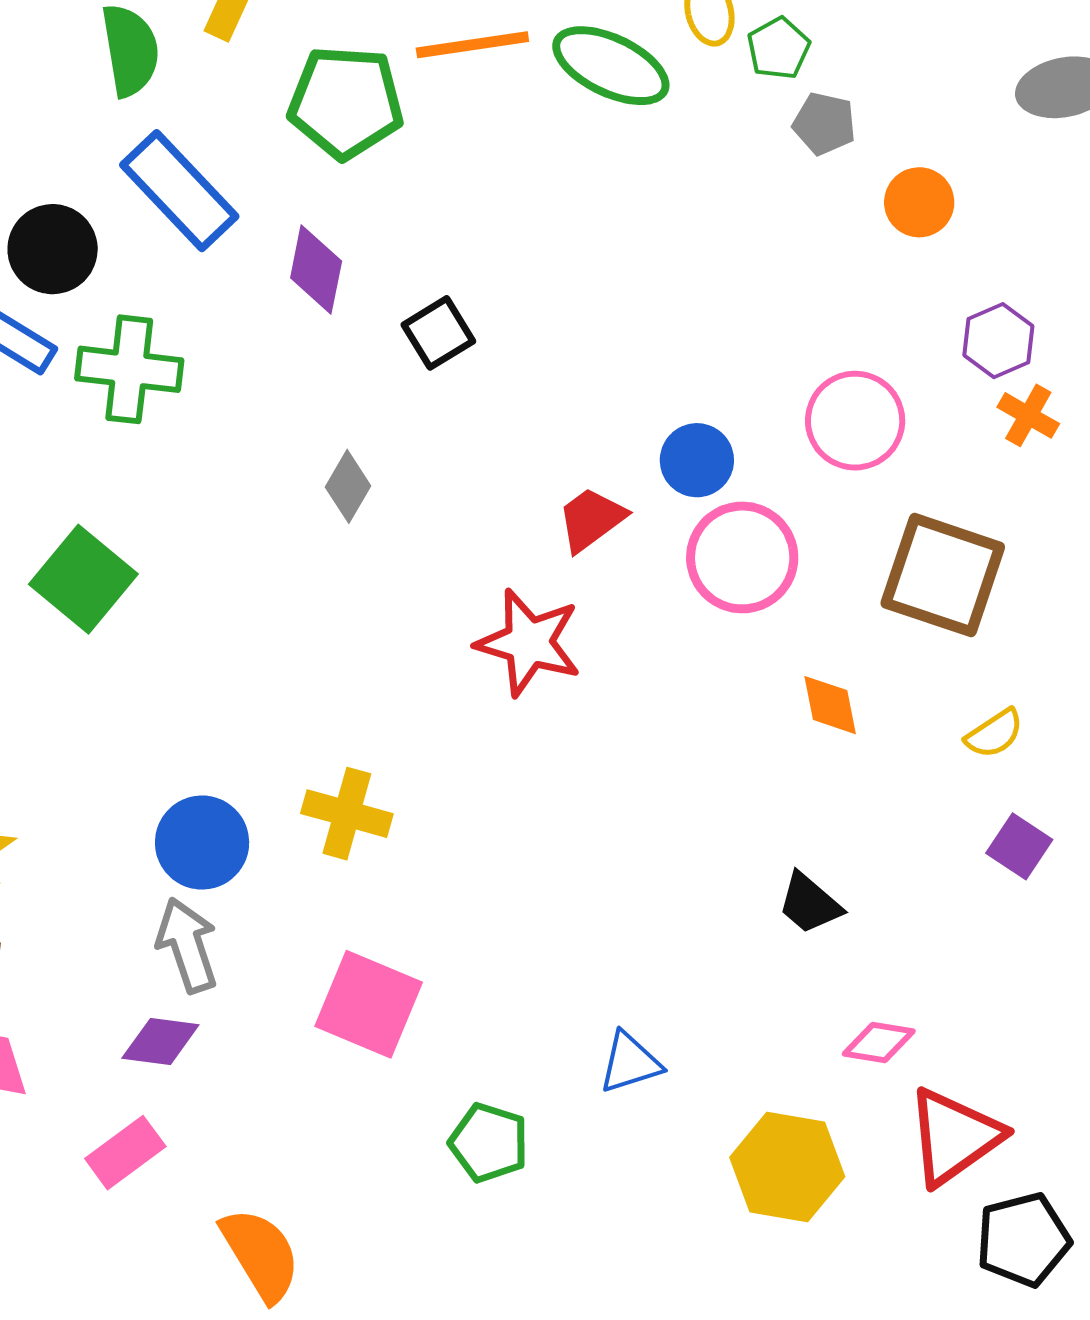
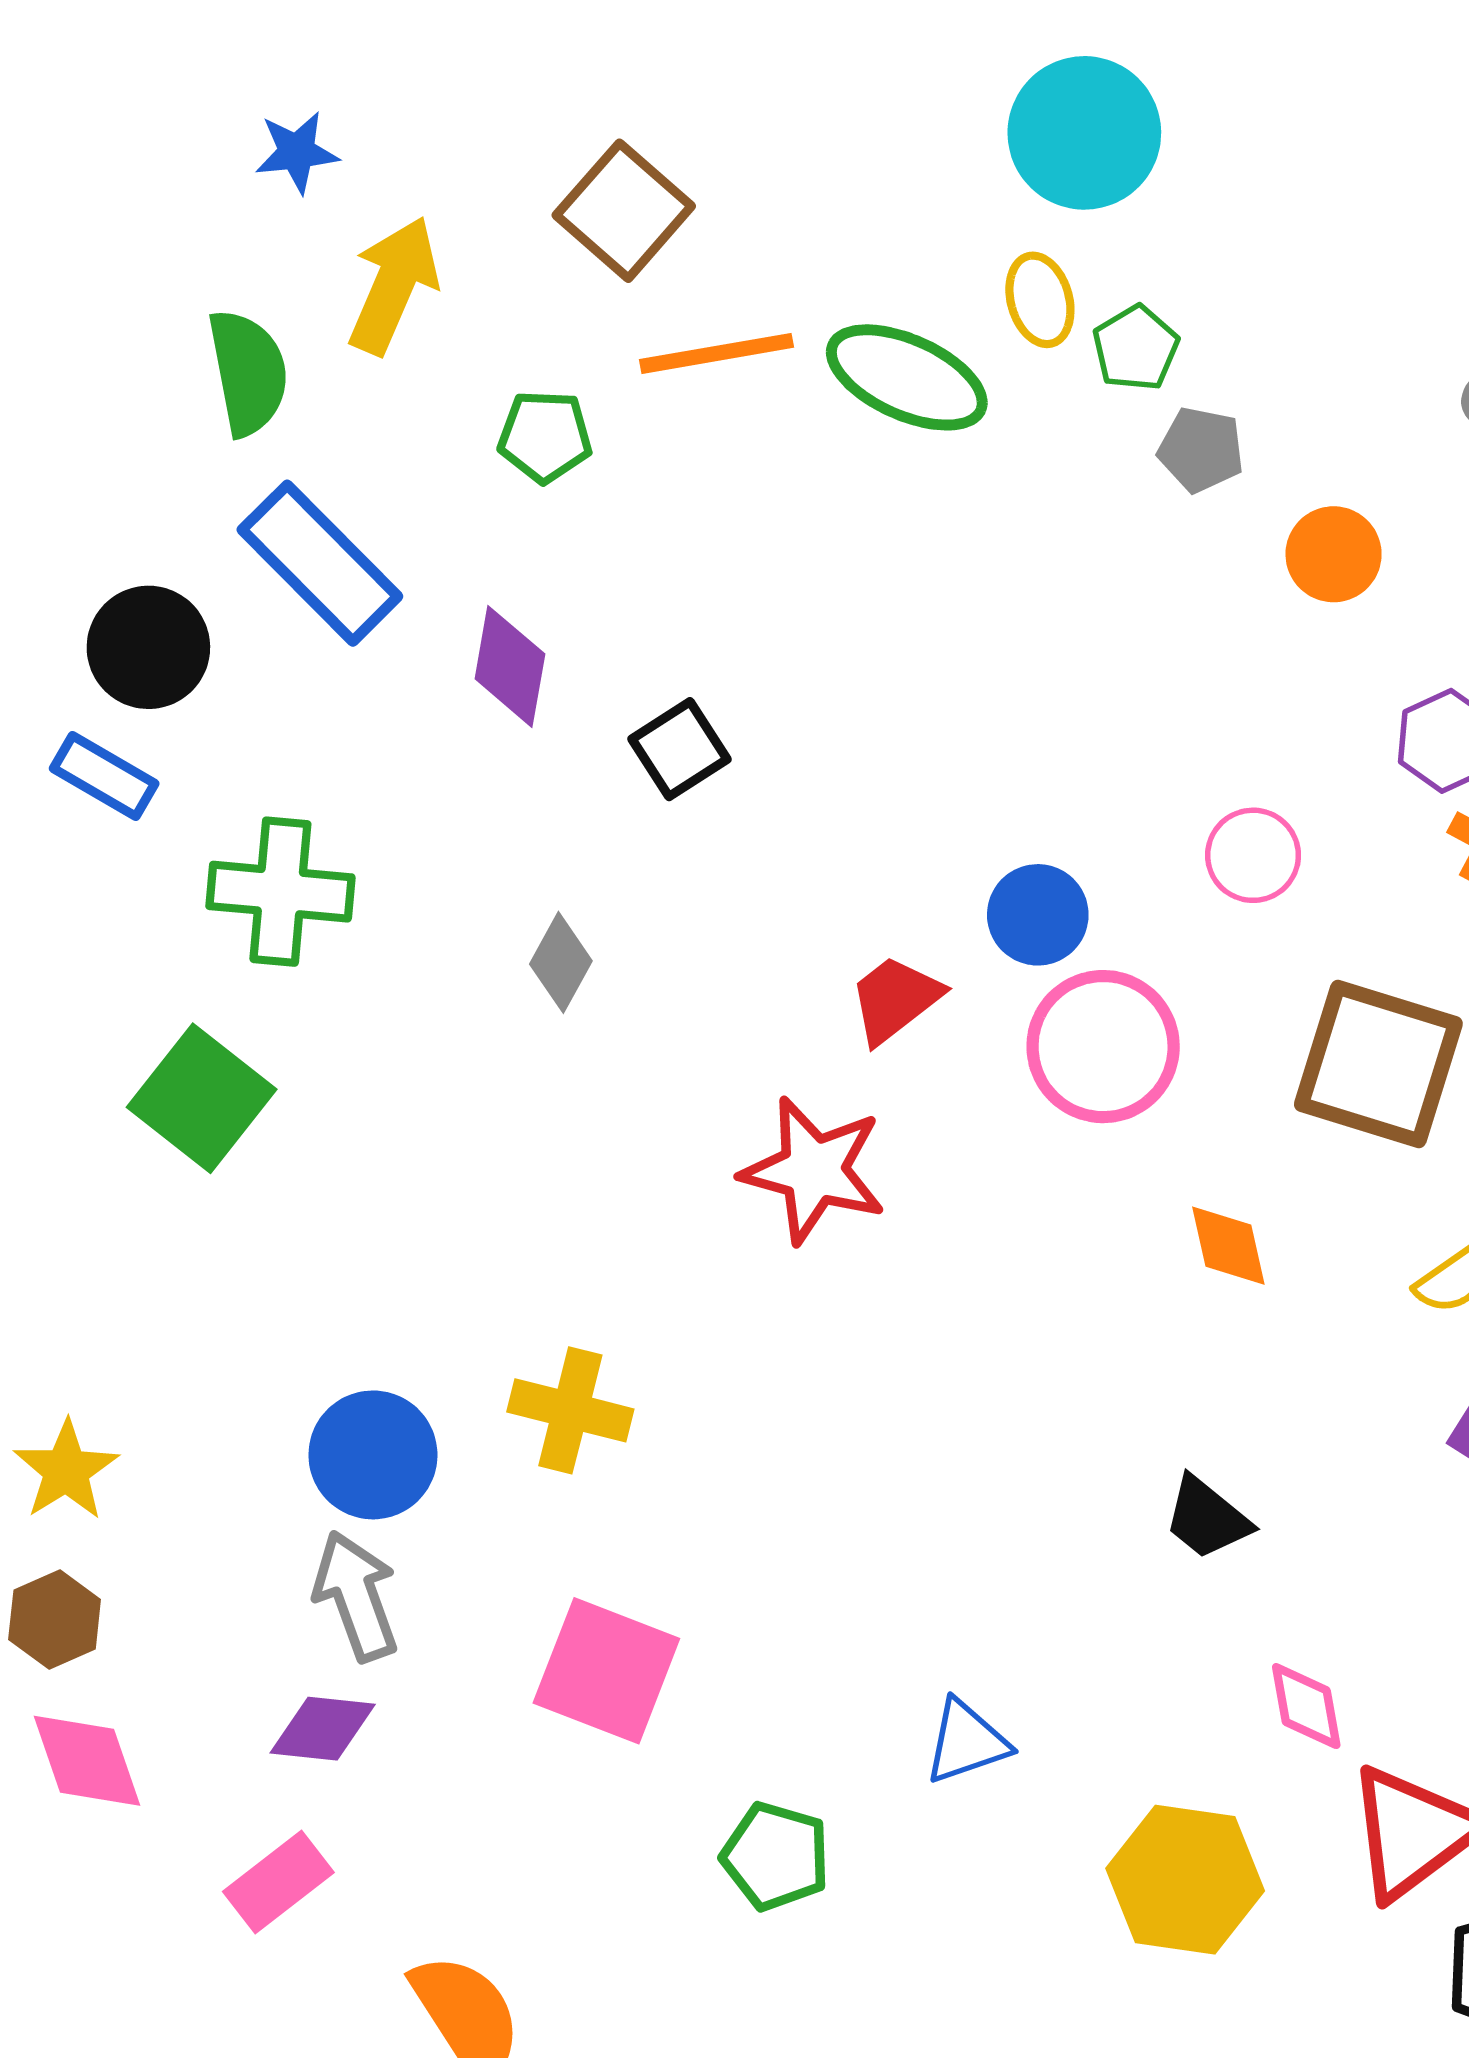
green pentagon: (346, 102) -> (545, 436), size x0.6
green cross: (129, 369) -> (280, 892), moved
pink circle: (855, 421) -> (1253, 855), size x0.7
pink diamond: (879, 1042) -> (1306, 1706), turned 72

